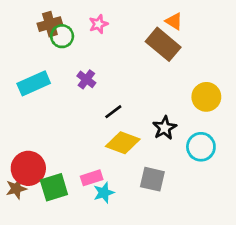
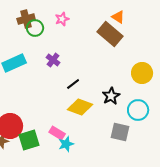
pink rectangle: (92, 178) -> (57, 133), turned 49
gray square: (152, 179) -> (120, 132), moved

